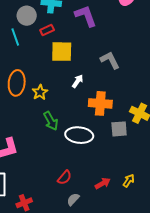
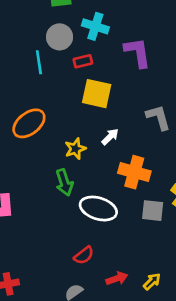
orange ellipse: (17, 83) -> (29, 123), turned 35
yellow star: (40, 92) -> (75, 149), moved
red semicircle: (64, 178) -> (84, 255), moved

